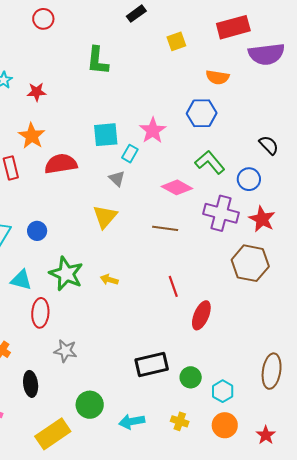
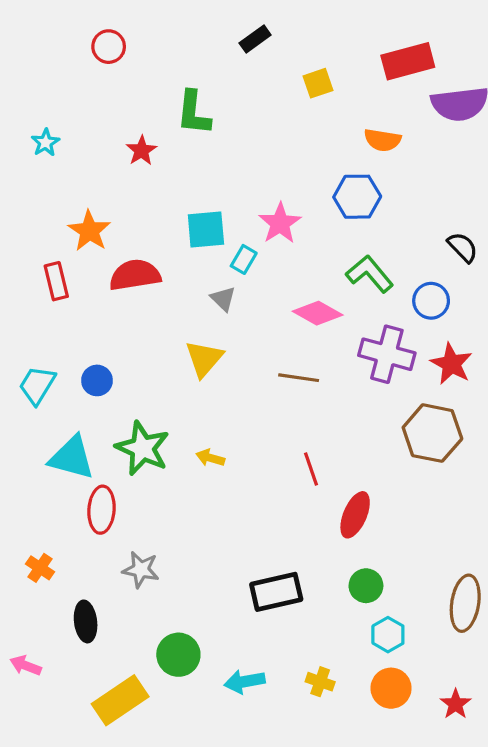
red star: (37, 92) -> (142, 151), moved, turned -30
cyan triangle: (21, 280) -> (72, 458), size x1.4
green circle: (191, 377) -> (366, 586), moved

